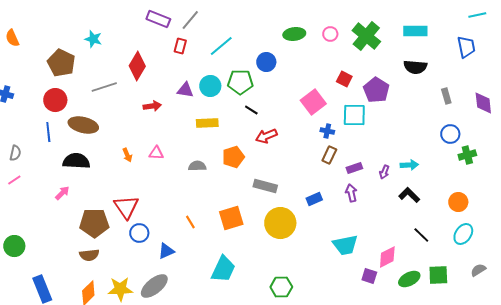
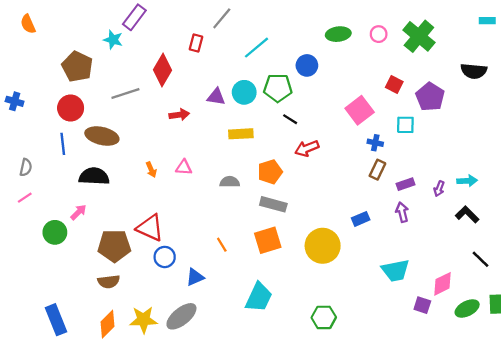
purple rectangle: (158, 19) -> (134, 17), moved, turned -75
cyan rectangle: (415, 31) -> (487, 21), moved, size x0.6
orange semicircle: (12, 38) -> (28, 24), moved
red rectangle: (180, 46) -> (196, 43), moved
cyan square: (354, 115) -> (405, 125), size x0.7
gray rectangle: (265, 186) -> (273, 204), moved
red triangle: (126, 207) -> (150, 228), turned -32
green circle: (14, 246) -> (55, 232), moved

